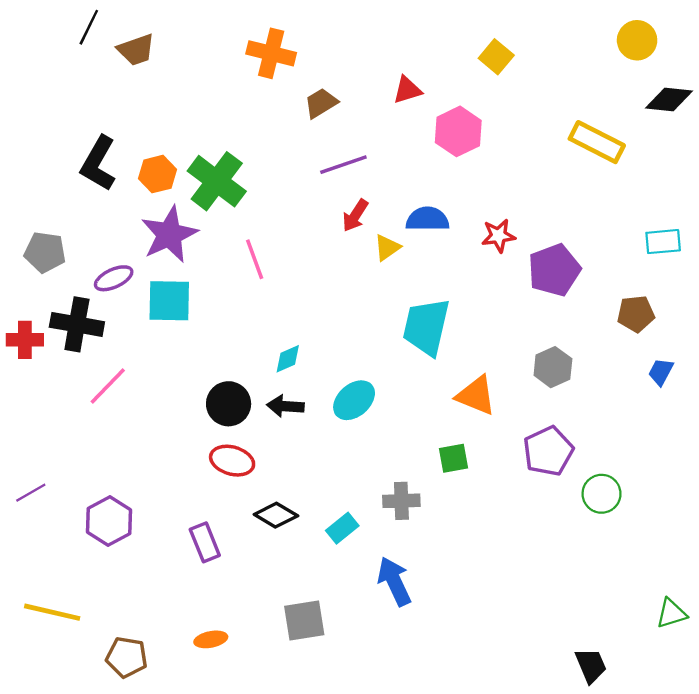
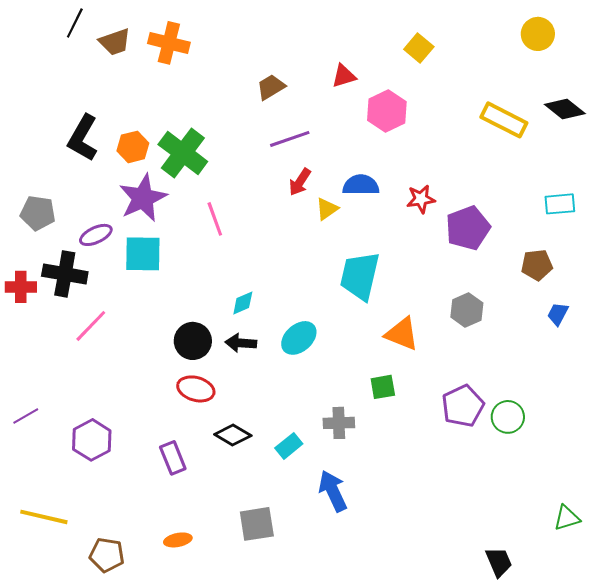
orange cross: (271, 53) -> (169, 43), moved
black diamond: (669, 99) -> (565, 109), moved, turned 33
purple pentagon: (548, 451) -> (463, 406), moved

